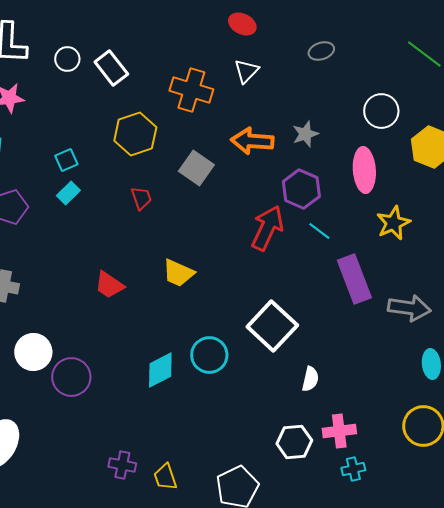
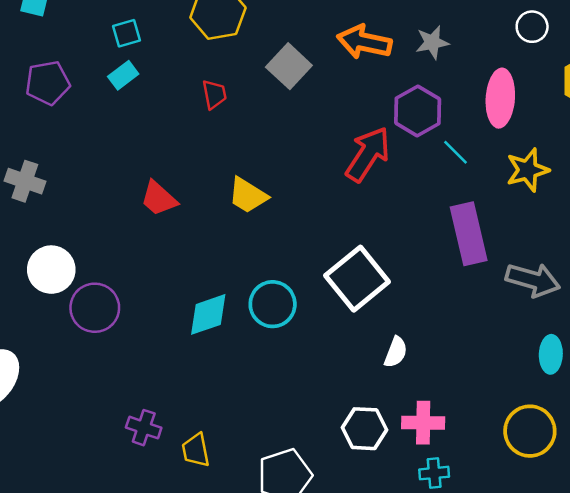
white circle: (381, 111) -> (532, 27), size x0.7
cyan line: (319, 231) -> (456, 152), moved

